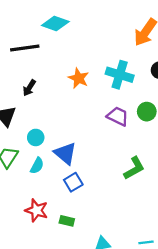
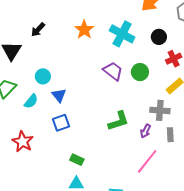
cyan circle: (36, 137) -> (43, 76), moved
blue triangle: (65, 153) -> (59, 95), size x0.7
green rectangle: (67, 221) -> (77, 160), moved

